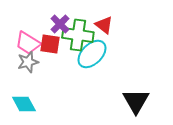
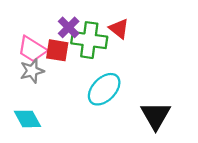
cyan ellipse: (92, 54) -> (104, 89), moved

